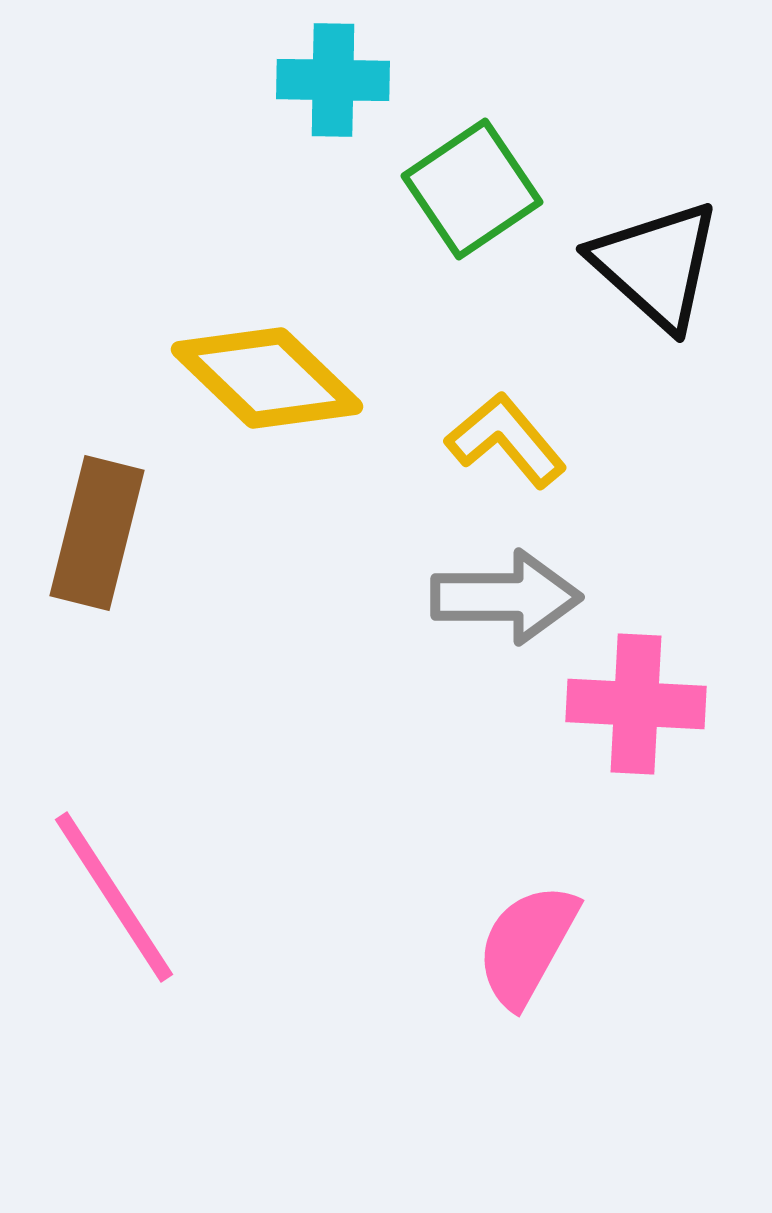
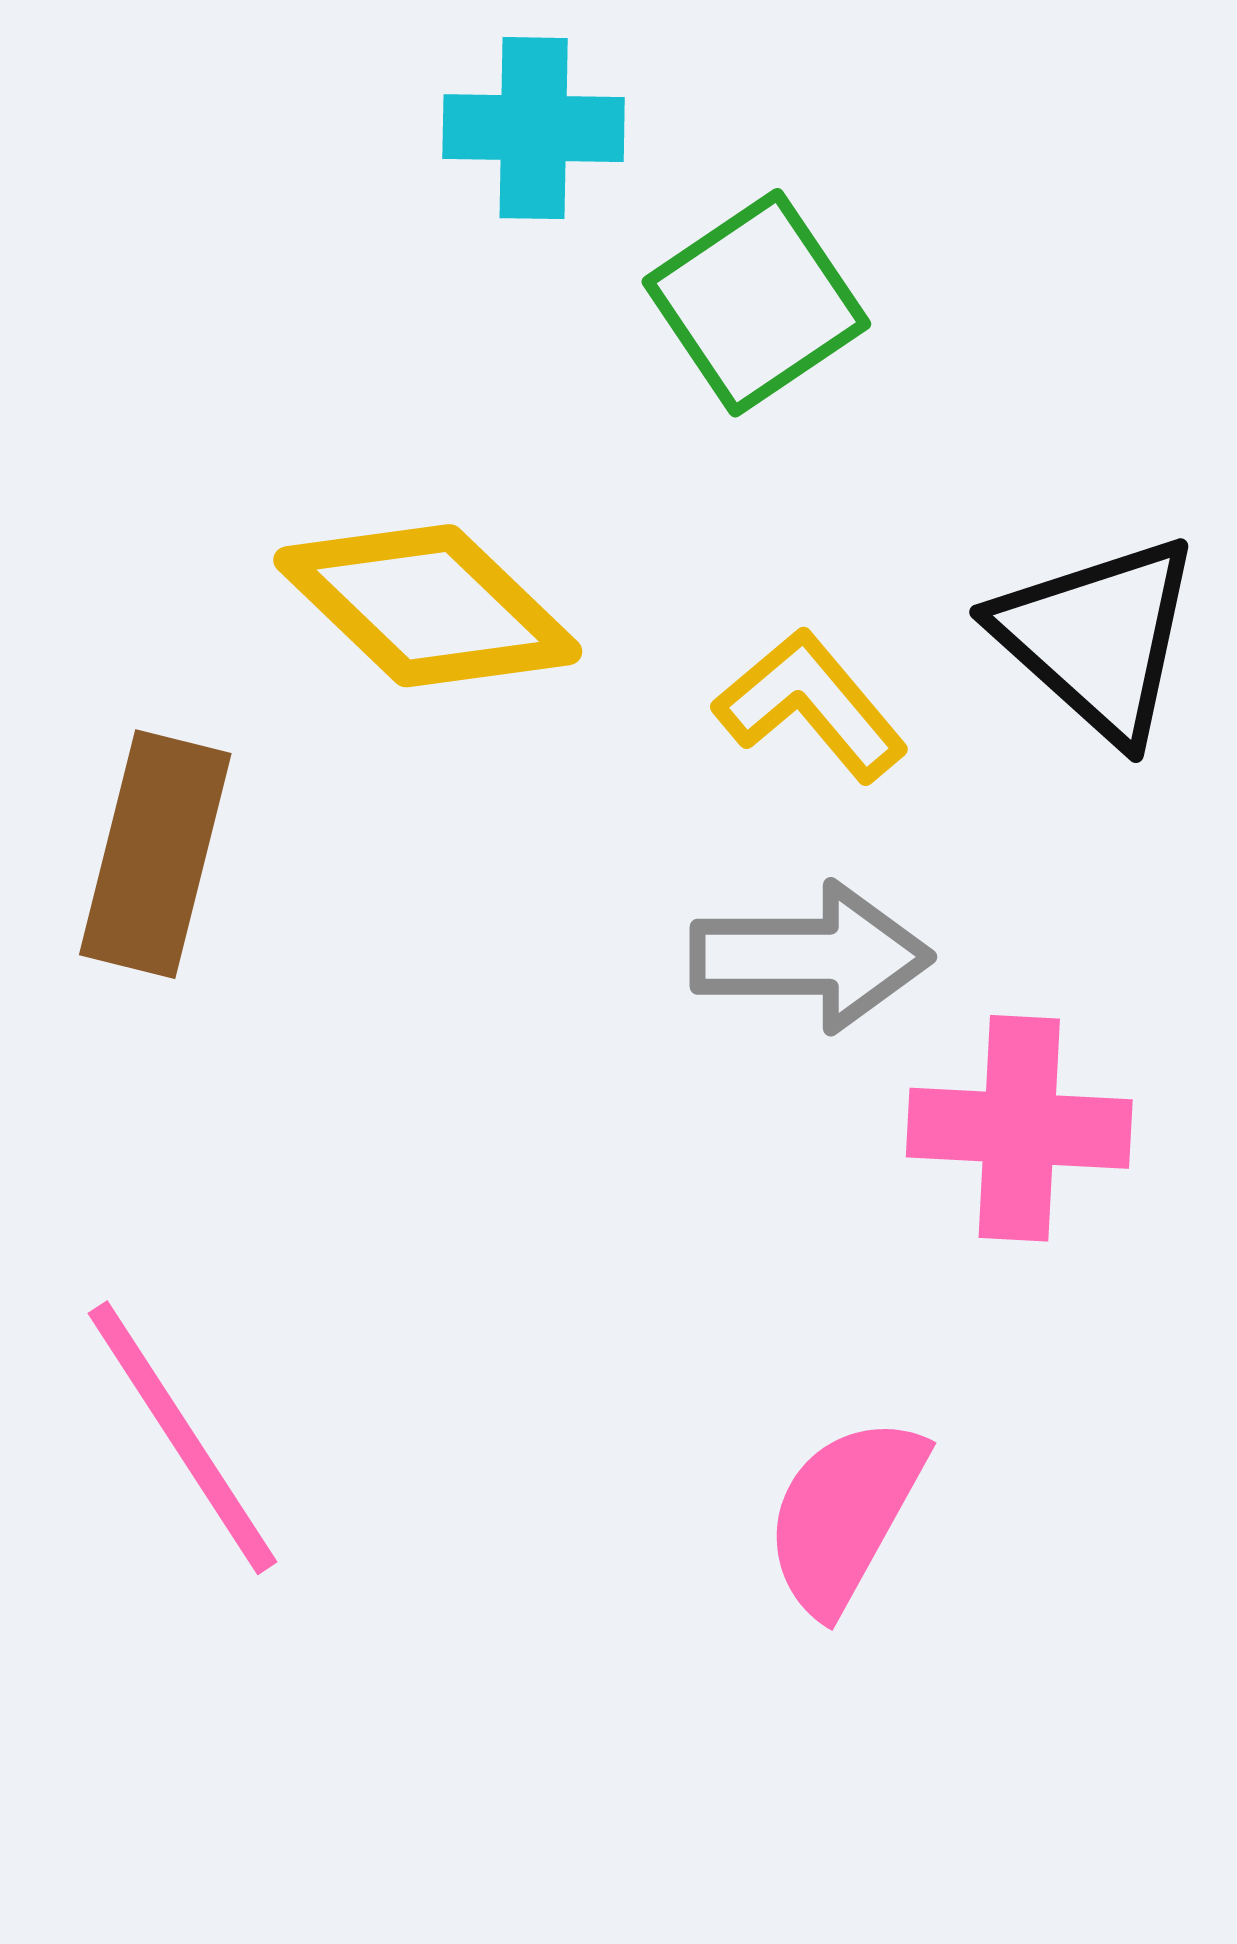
black triangle: (656, 265) -> (1098, 638), moved

